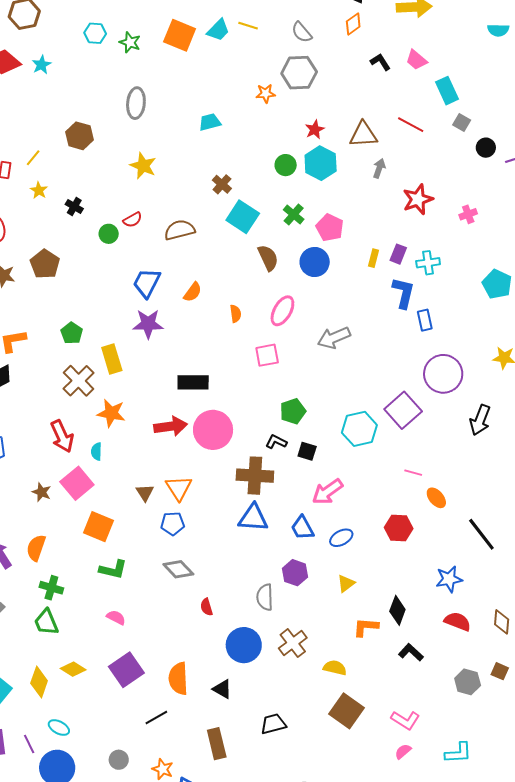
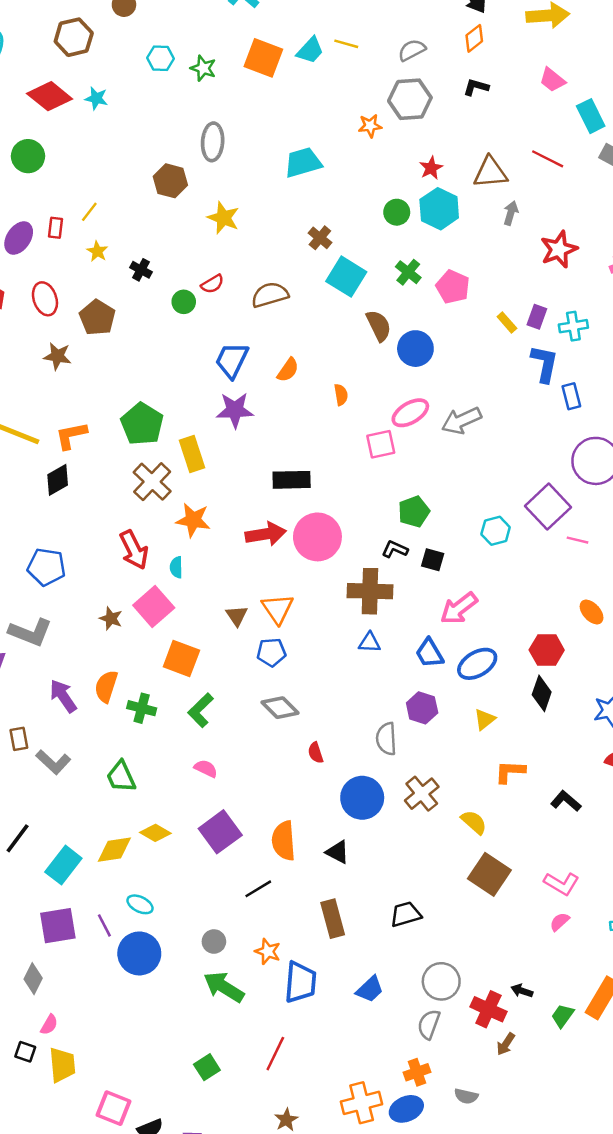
gray semicircle: (302, 32) -> (412, 50), turned 105
black L-shape: (380, 62) -> (476, 87), moved, turned -40
cyan star: (42, 65) -> (96, 98), turned -30
cyan trapezoid: (210, 122) -> (303, 163), size x1.4
brown hexagon: (79, 136) -> (170, 181), moved
yellow rectangle: (373, 258) -> (507, 323), turned -54
blue circle: (315, 262) -> (415, 349), moved
brown pentagon: (45, 264) -> (97, 318), moved
pink ellipse: (282, 311) -> (410, 413), moved, turned 32
green pentagon: (72, 333) -> (142, 424), size x1.6
cyan hexagon: (359, 429) -> (496, 531), size x0.7
pink line: (413, 473) -> (577, 540), moved
blue triangle: (253, 518) -> (370, 643), size x0.6
blue ellipse: (341, 538) -> (477, 664), size x1.4
green L-shape: (113, 570) -> (201, 710), turned 124
green cross: (51, 588) -> (142, 708), moved
black diamond: (397, 610) -> (542, 693), moved
yellow semicircle: (335, 668) -> (474, 822), turned 30
yellow diamond: (39, 682) -> (114, 850), turned 64
black trapezoid: (273, 724) -> (406, 914), moved

